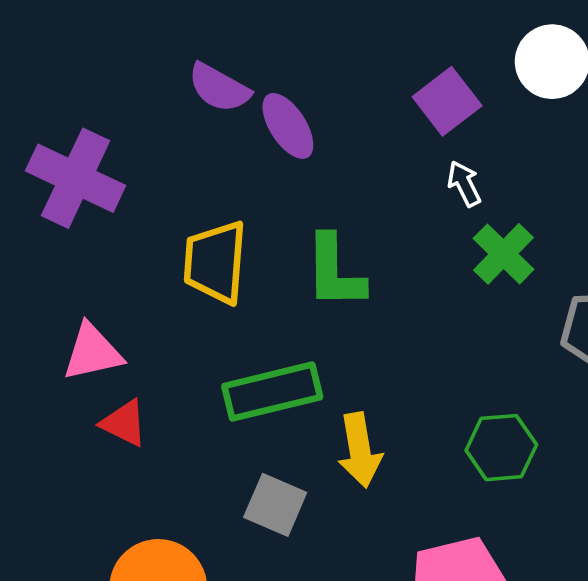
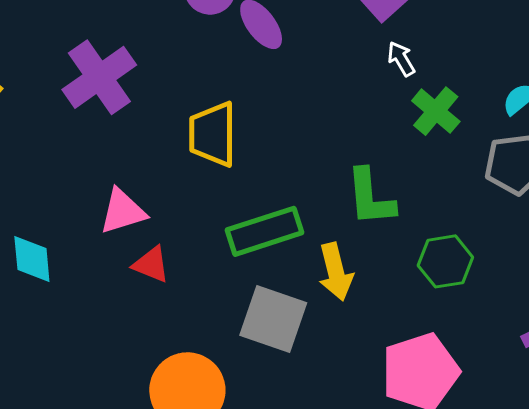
purple cross: (76, 178) -> (99, 77), turned 34
green L-shape: (335, 272) -> (370, 197), moved
gray square: (275, 505) -> (273, 319), size x1.4

